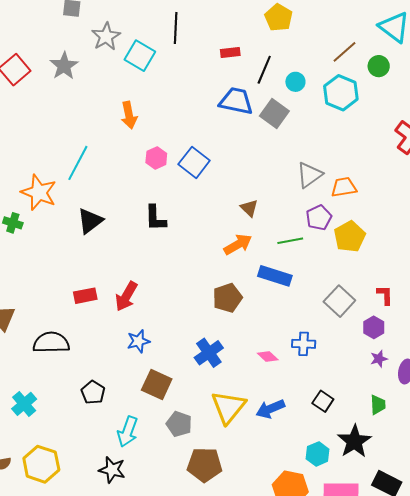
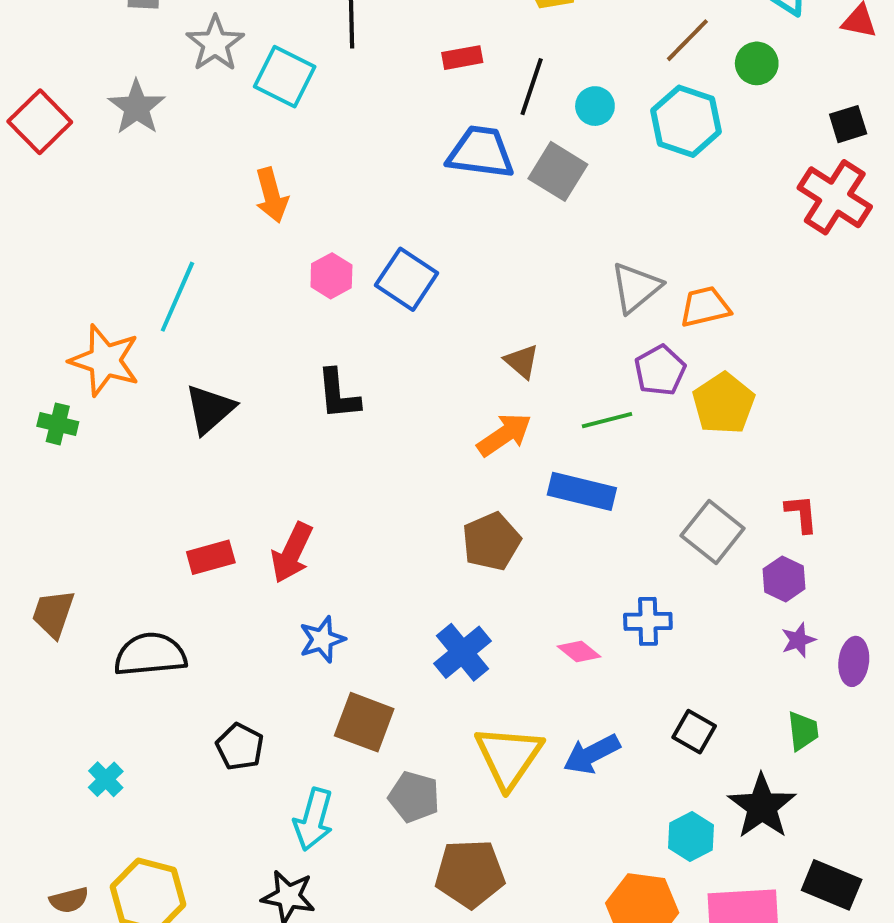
cyan cross: (24, 404) -> (106, 779), size x0.7

